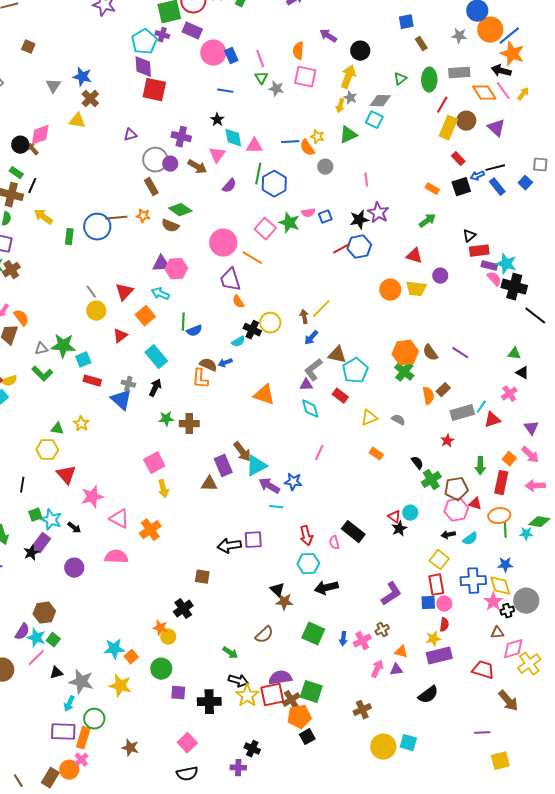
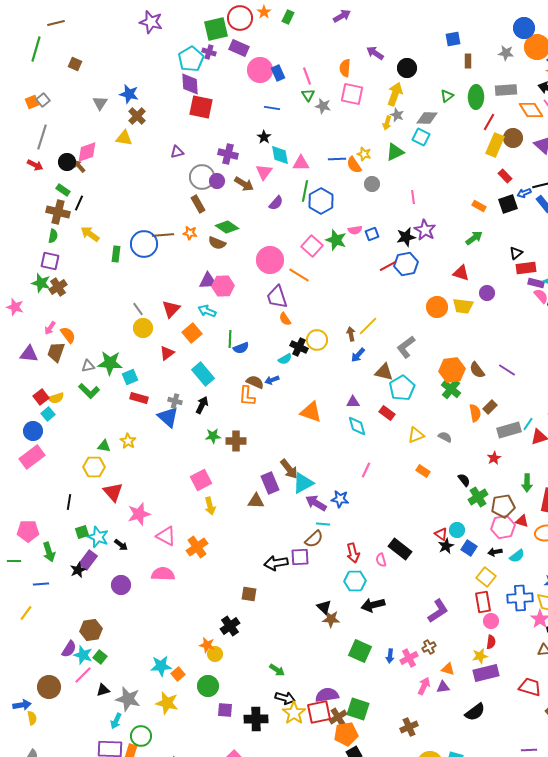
brown rectangle: (421, 44) -> (468, 61), turned 32
gray L-shape: (313, 370) -> (406, 347), moved
blue square: (428, 603) -> (469, 548), moved, turned 35
brown semicircle: (264, 635) -> (314, 539), moved

